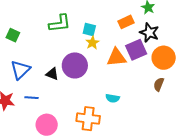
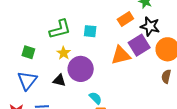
green square: (13, 35) -> (28, 52), moved
yellow star: (92, 43) -> (64, 53), moved
cyan semicircle: (113, 98) -> (95, 98), moved, turned -136

